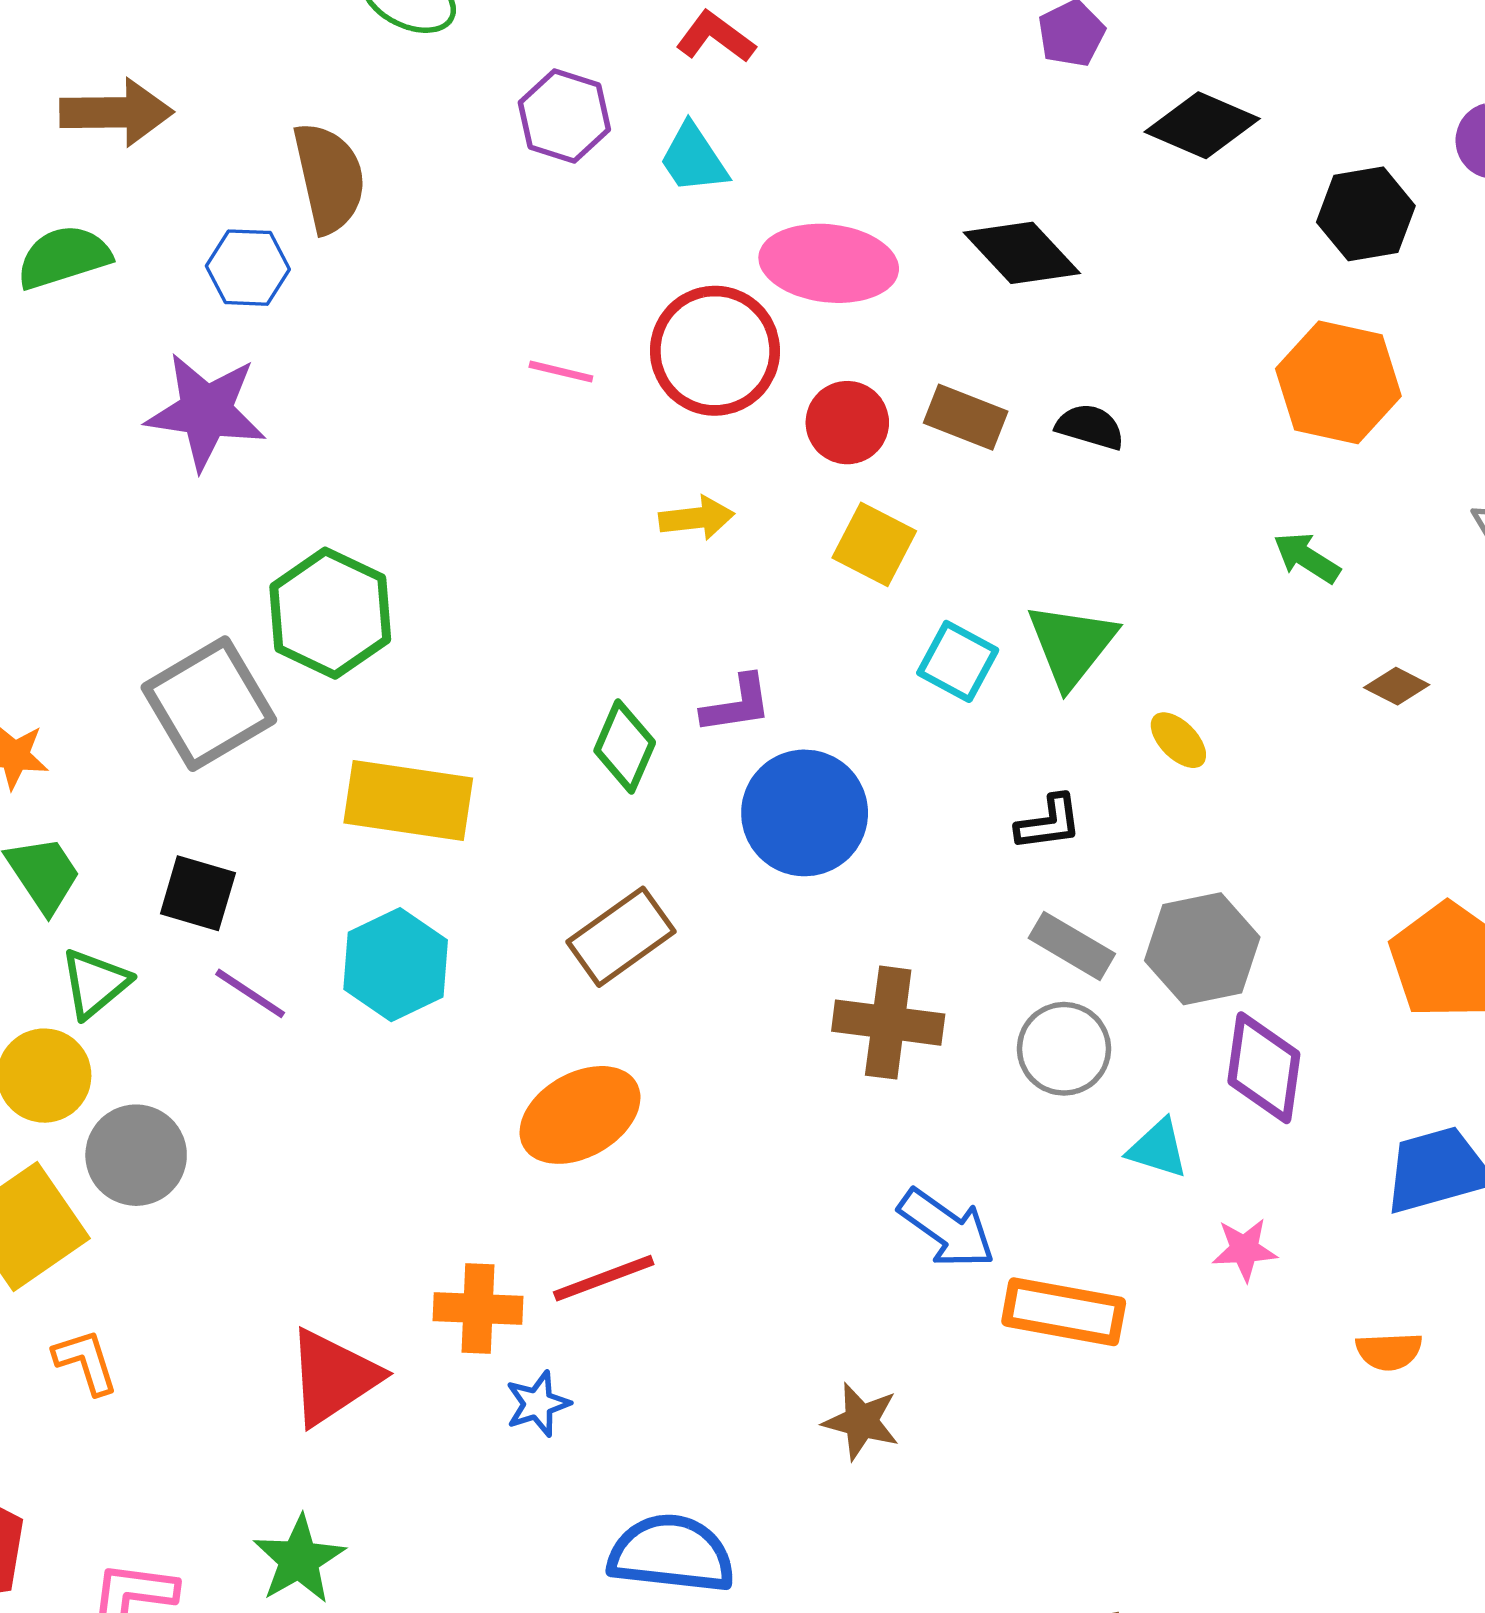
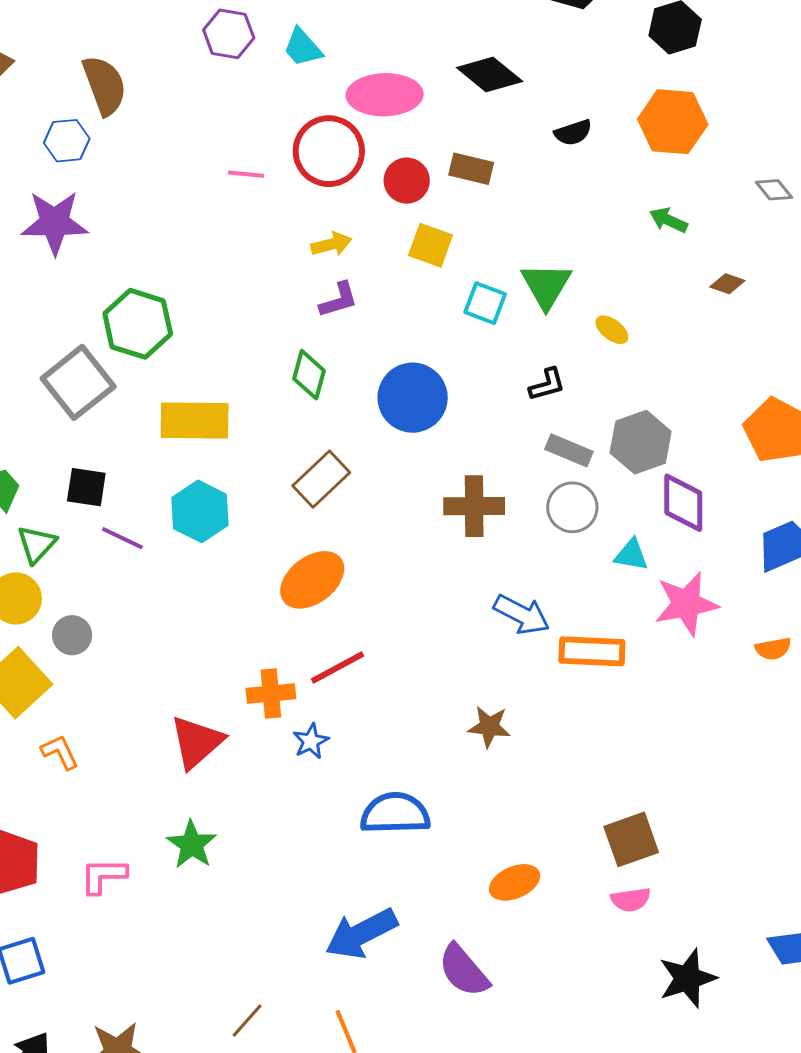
black semicircle: (1090, 427) -> (573, 133), moved, turned 153
purple L-shape: (737, 704) -> (339, 300), moved
gray circle: (136, 1155) -> (72, 635), size x0.7
pink star: (1244, 1250) -> (686, 604), size x1.8

